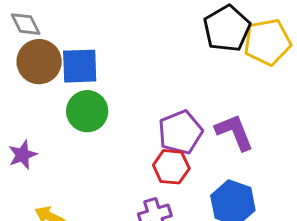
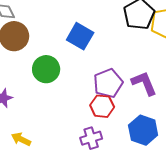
blue square: (80, 66) -> (80, 36), moved, turned 32

